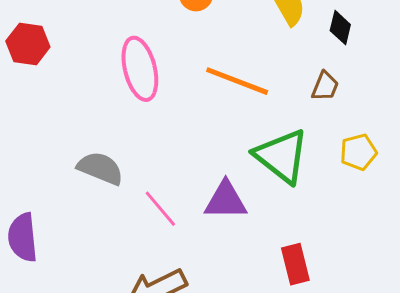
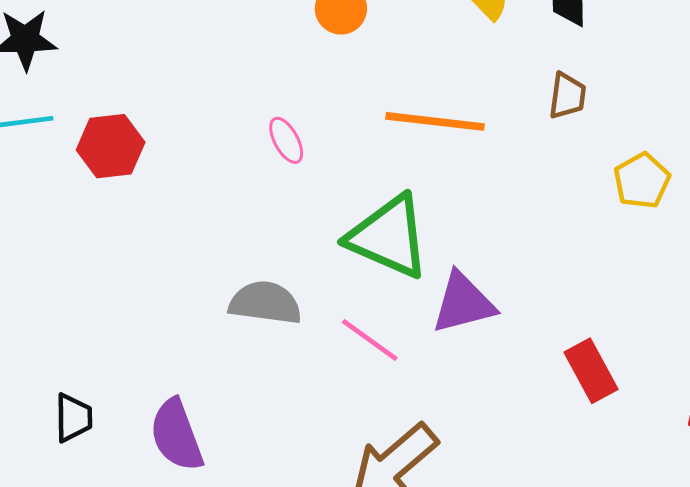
pink ellipse: (140, 69) -> (286, 140), size x0.5
green triangle: (282, 156) -> (389, 237), moved

